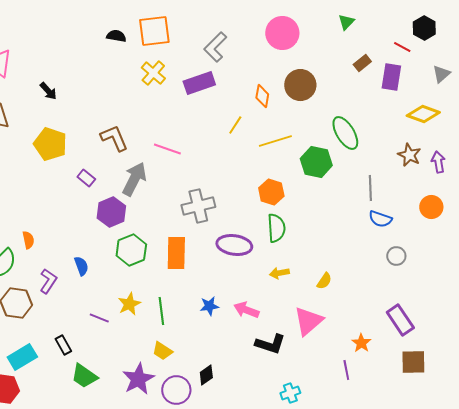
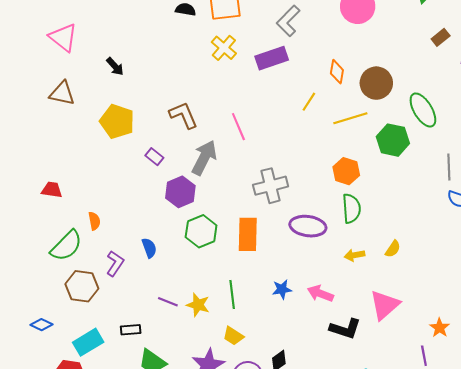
brown circle: (300, 85) -> (376, 83), moved
pink line: (167, 149) -> (238, 127), turned 48
yellow semicircle: (324, 281) -> (393, 249), moved
yellow star: (129, 304) -> (198, 305), moved, turned -30
black rectangle: (63, 345) -> (131, 330), turned -66

